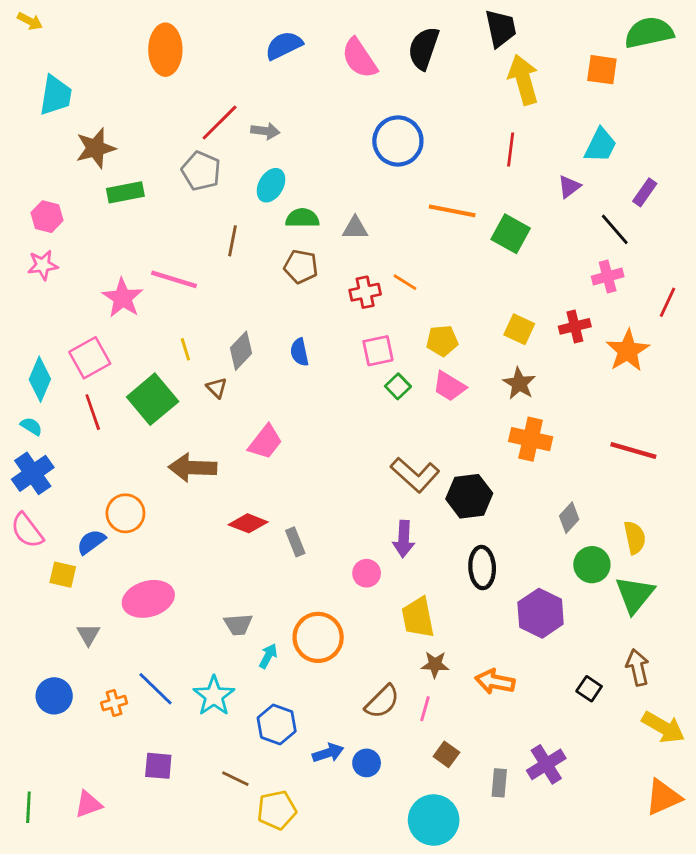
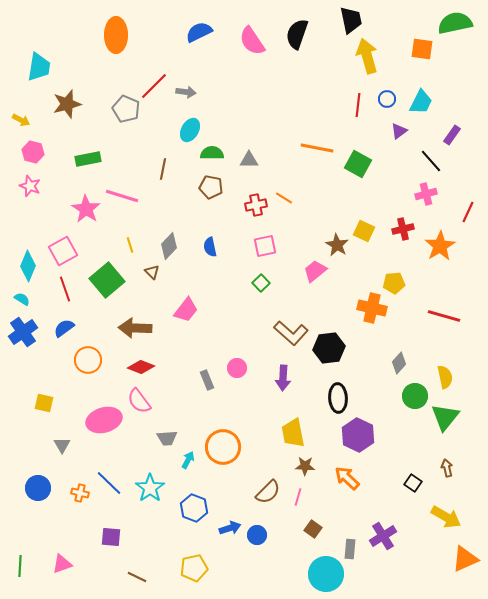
yellow arrow: (30, 21) -> (21, 120), moved
blue circle: (398, 141) -> (387, 99), moved, size x0.5
gray pentagon: (201, 171) -> (126, 109), moved
green rectangle: (125, 192) -> (88, 159), moved
pink star: (43, 265) -> (30, 186), turned 30
yellow pentagon: (442, 341) -> (394, 283), moved
brown star: (519, 383) -> (337, 245), moved
green square: (398, 386) -> (261, 283), moved
pink trapezoid: (449, 386) -> (315, 271), turned 110
red diamond: (248, 523) -> (141, 367), moved
pink semicircle: (27, 530) -> (139, 401), moved
blue semicircle: (91, 542) -> (64, 328), moved
pink circle: (367, 573) -> (237, 368), moved
purple hexagon: (541, 613) -> (358, 435), moved
brown arrow: (638, 667) -> (447, 468), size x0.7
orange arrow: (495, 682) -> (347, 478), turned 32
orange cross: (114, 703) -> (80, 493), turned 30
yellow arrow: (663, 727) -> (446, 517), moved
brown line: (235, 779) -> (137, 577), moved
cyan circle: (434, 820) -> (326, 574), moved

